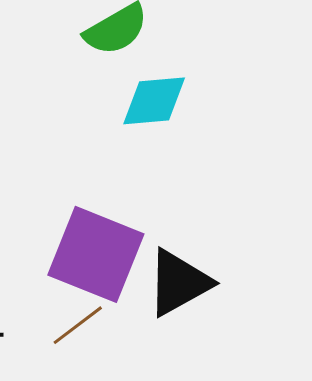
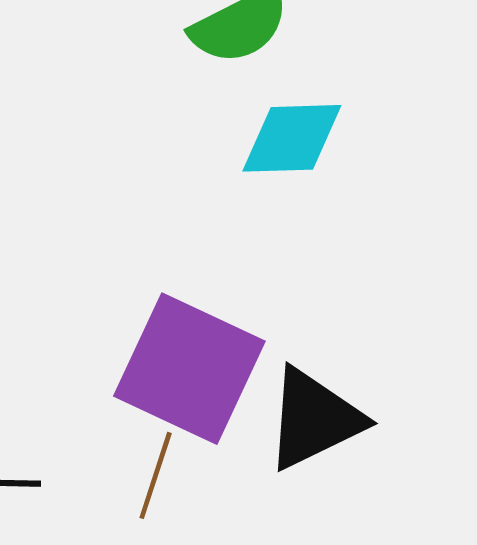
brown line: (78, 325) -> (156, 475), turned -38

